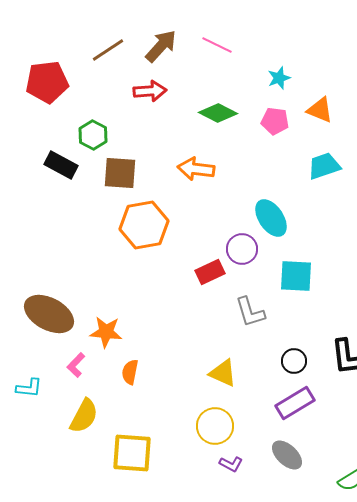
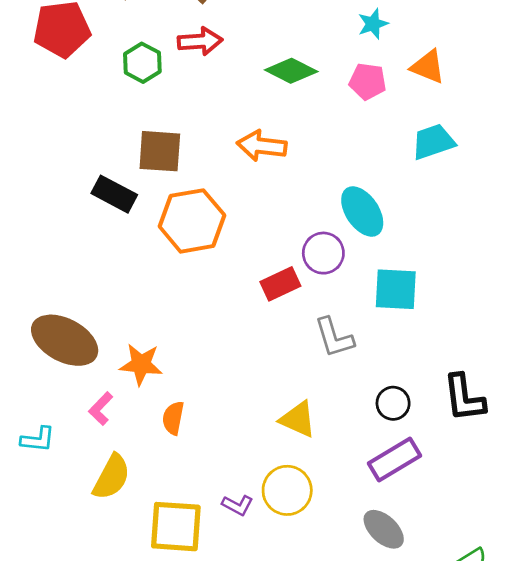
green hexagon: (93, 135) -> (142, 63), moved
black rectangle: (61, 165) -> (114, 194), moved
purple L-shape: (231, 464) -> (238, 505), moved

